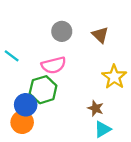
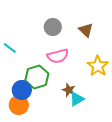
pink semicircle: (54, 65) -> (58, 56), moved
brown star: (96, 108) -> (69, 90), moved
cyan triangle: (103, 129) -> (77, 99), moved

